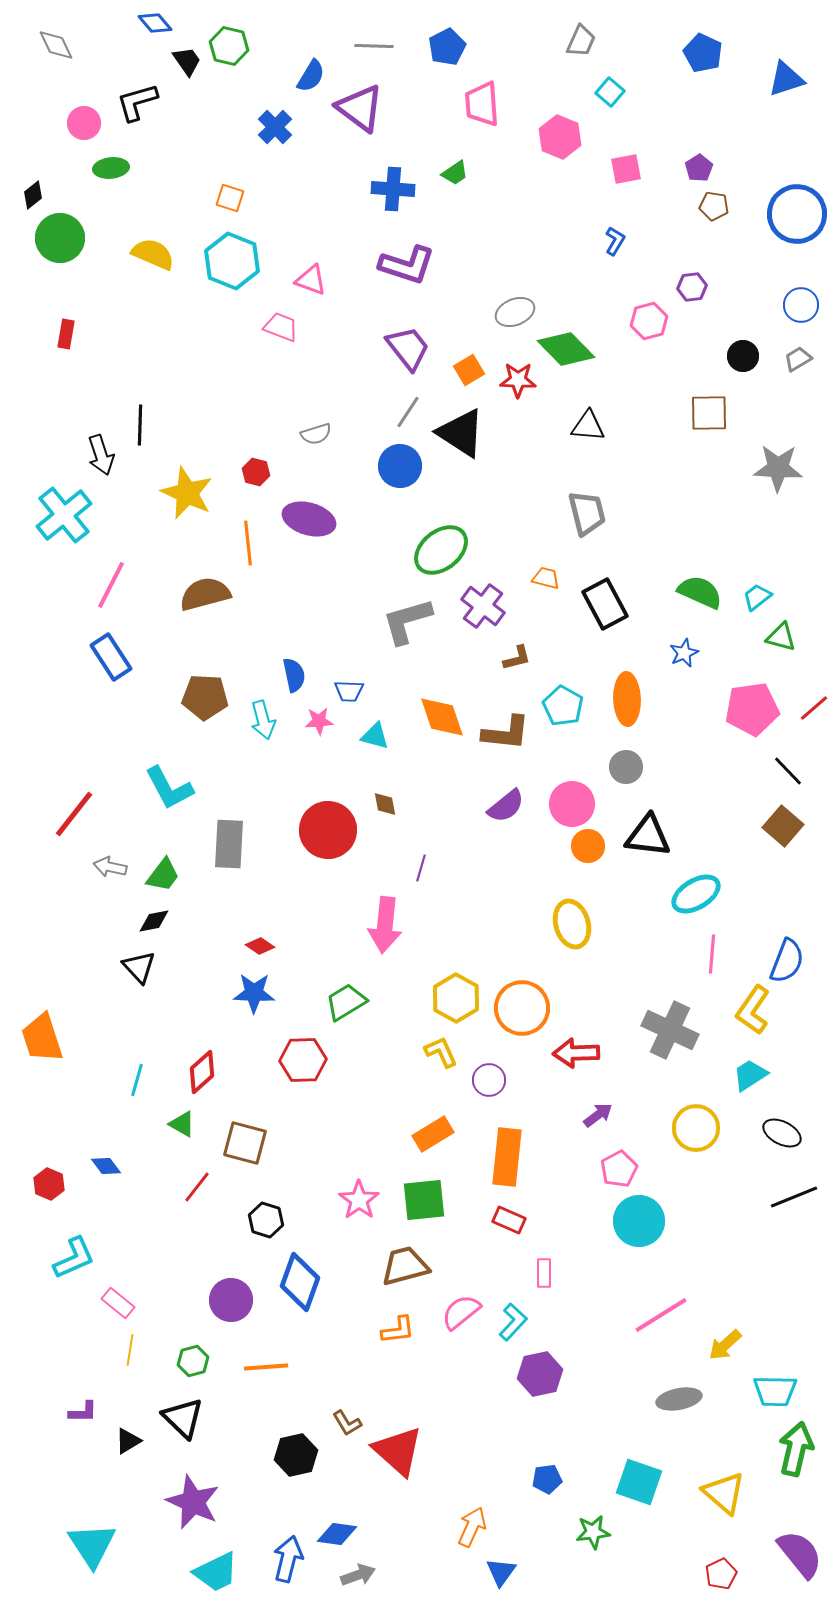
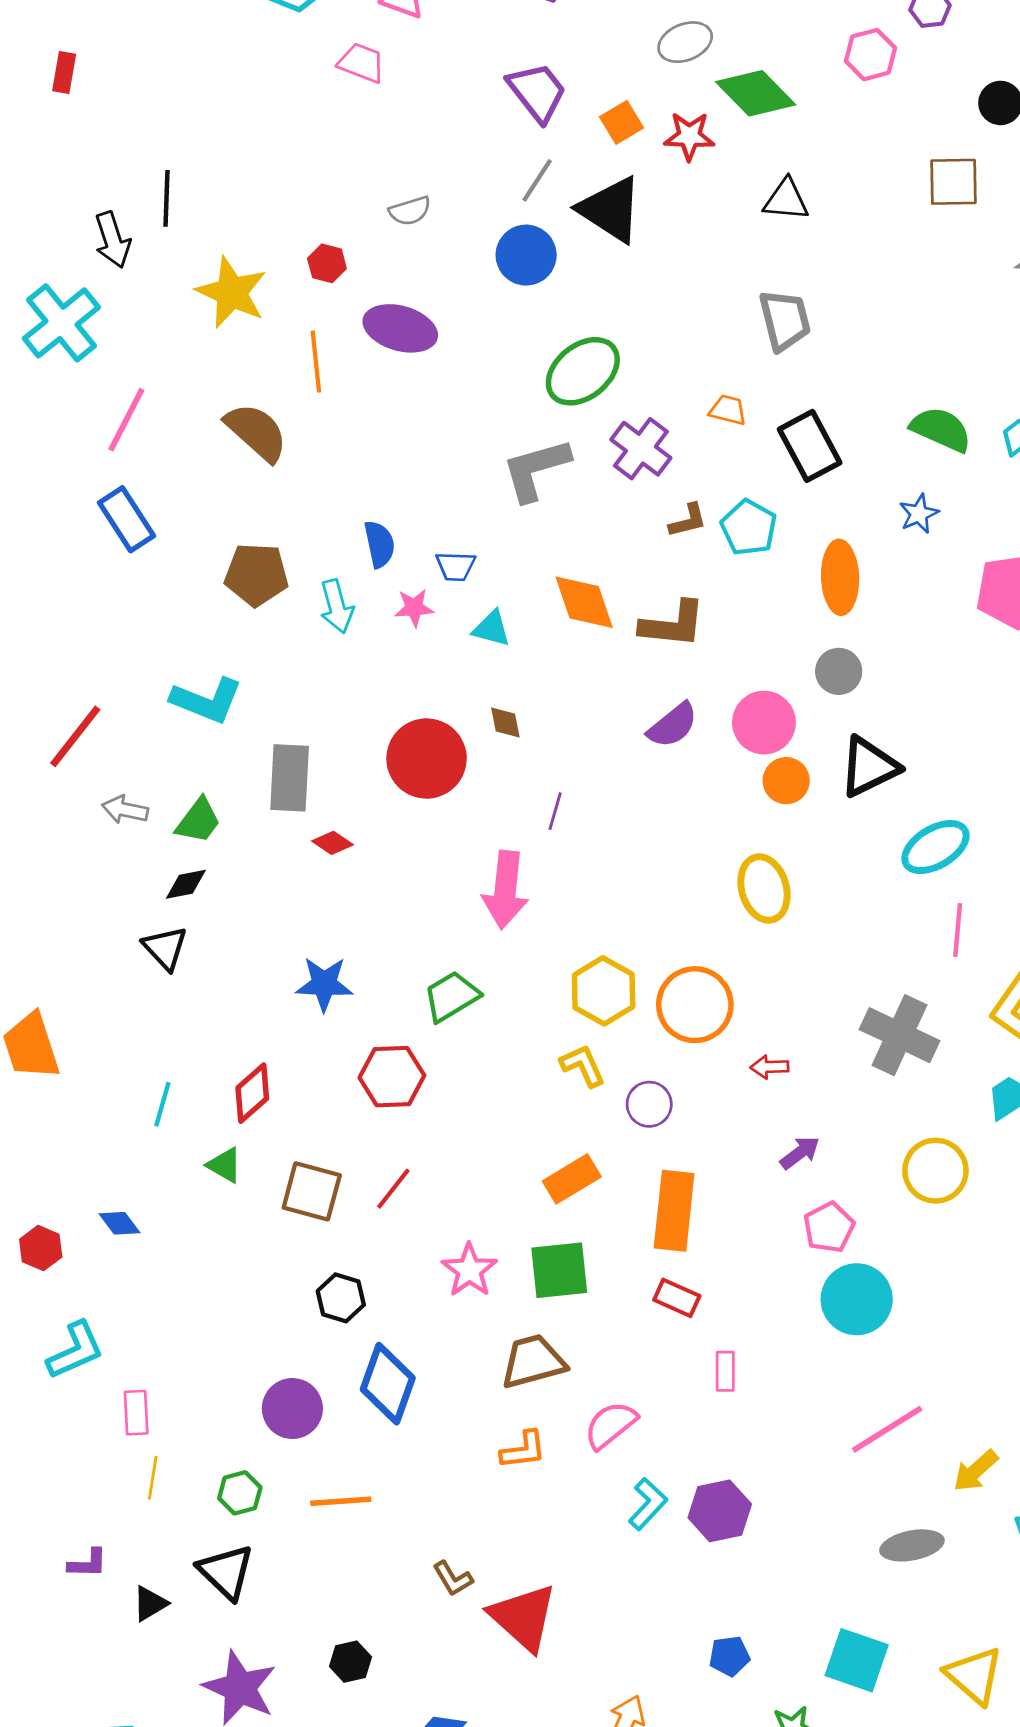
brown semicircle: (205, 594) -> (256, 432), turned 57
cyan pentagon: (563, 706) -> (749, 528), moved
cyan L-shape: (169, 788) -> (207, 700), turned -40
black triangle: (648, 836) -> (869, 767), turned -33
red diamond: (260, 946) -> (332, 843), moved
red arrow: (576, 1053) -> (770, 1067), size x0.6
red line: (197, 1187) -> (393, 1189), moved
pink rectangle: (118, 1303) -> (136, 1413), turned 48
cyan L-shape: (513, 1322) -> (648, 1504), moved
black hexagon: (296, 1455) -> (350, 1662), moved, size x0.7

